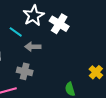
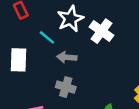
gray cross: (25, 71) -> (66, 87), moved

